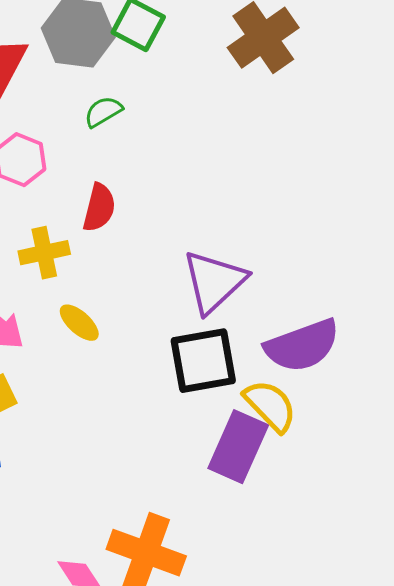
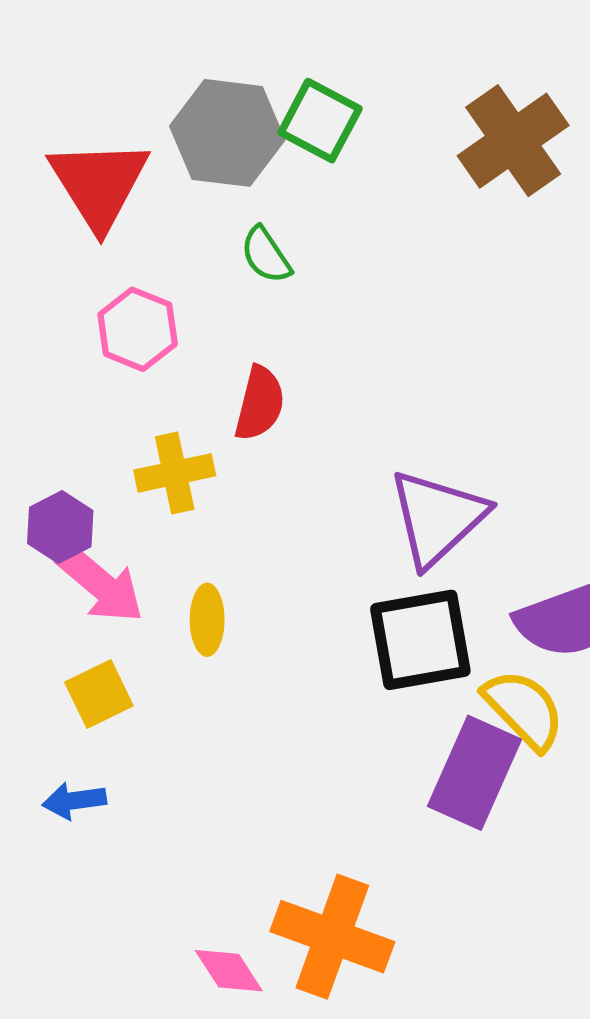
green semicircle: (103, 112) -> (266, 255), turned -93
yellow ellipse: (79, 323) -> (207, 620), moved, turned 48

